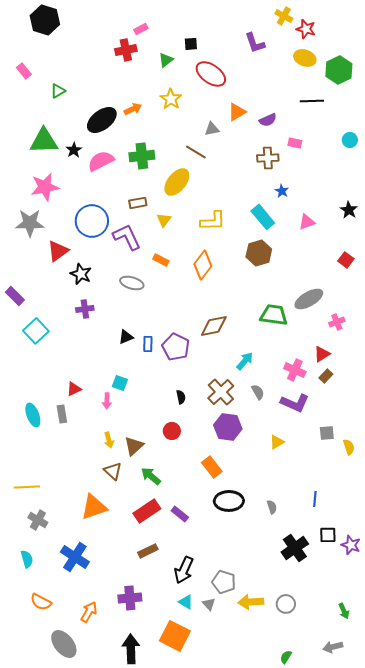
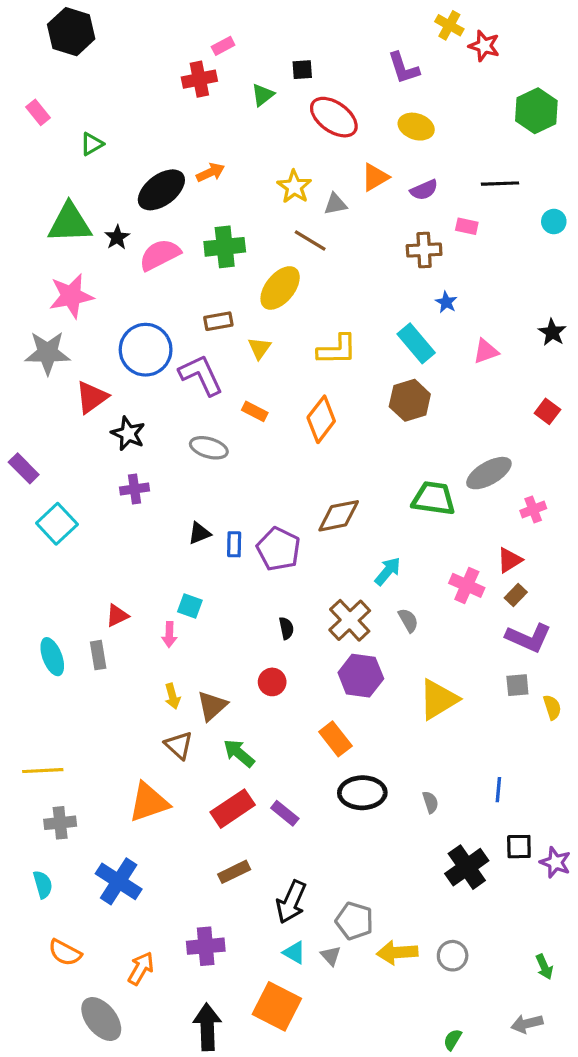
yellow ellipse: (305, 58) -> (416, 127), moved
yellow star: (171, 99) -> (294, 187), moved
black line: (312, 101) -> (500, 184), moved
purple L-shape: (295, 403) -> (528, 638), moved
yellow triangle: (277, 442) -> (438, 699), size x1.8
gray cross: (38, 520) -> (60, 823), turned -36

